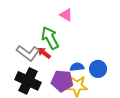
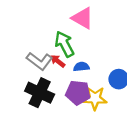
pink triangle: (66, 15) -> (82, 18), size x1.5
blue semicircle: (77, 67) -> (81, 67), moved

